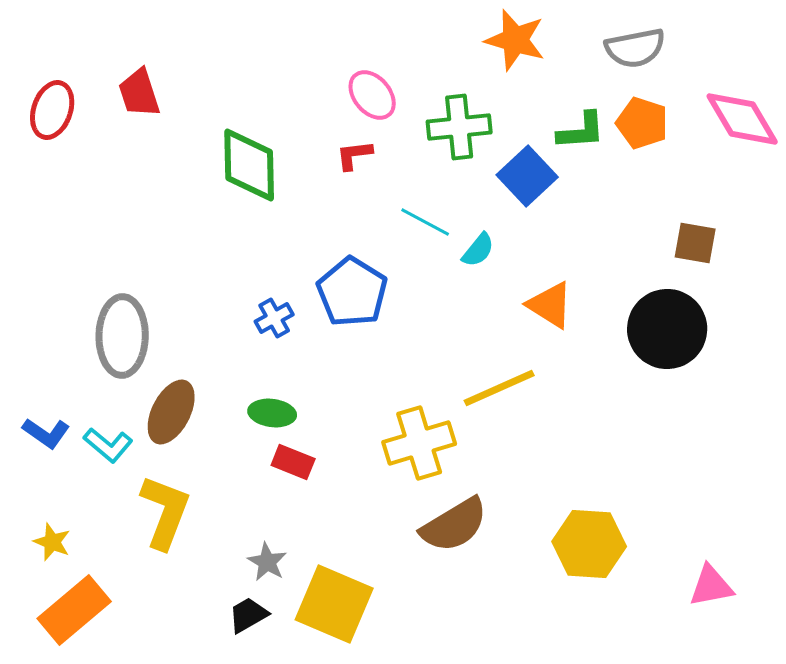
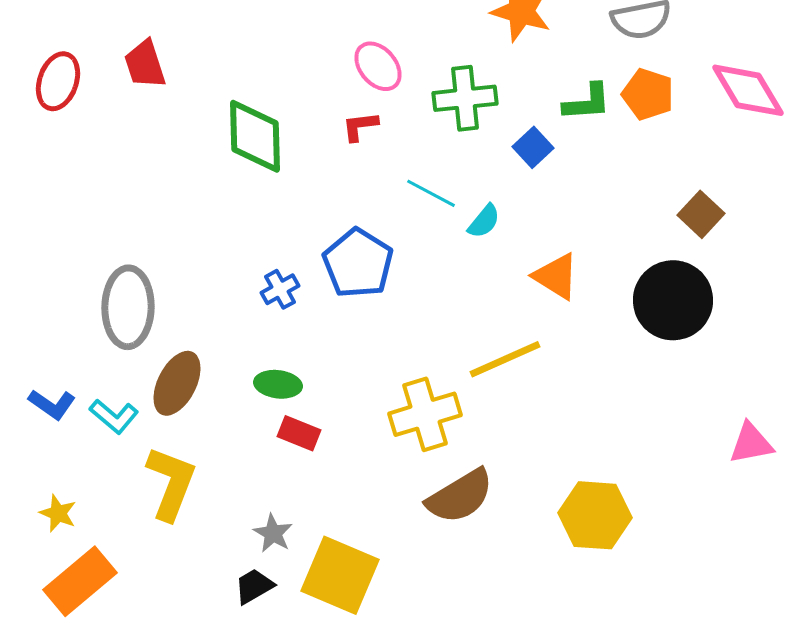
blue square: (527, 176) -> (533, 147), size x0.7
brown square: (695, 243) -> (701, 214), turned 33
pink triangle: (711, 586) -> (751, 443), moved

